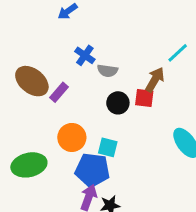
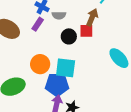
purple rectangle: (59, 92) -> (38, 24), moved
cyan square: (108, 147) -> (66, 68), size x1.5

